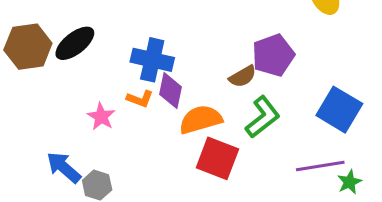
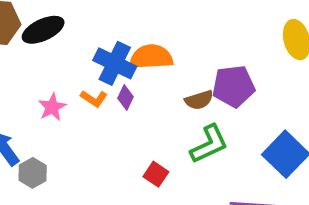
purple diamond: (170, 91) -> (125, 97), size x0.7
orange semicircle: (201, 120) -> (151, 57), moved
red square: (217, 158) -> (156, 174), size x0.6

